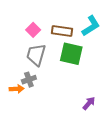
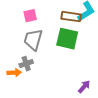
pink square: (33, 30) -> (30, 16), turned 32
brown rectangle: (62, 31) -> (71, 17), moved

